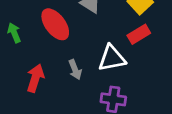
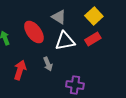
white triangle: (112, 58) -> (65, 41), moved

